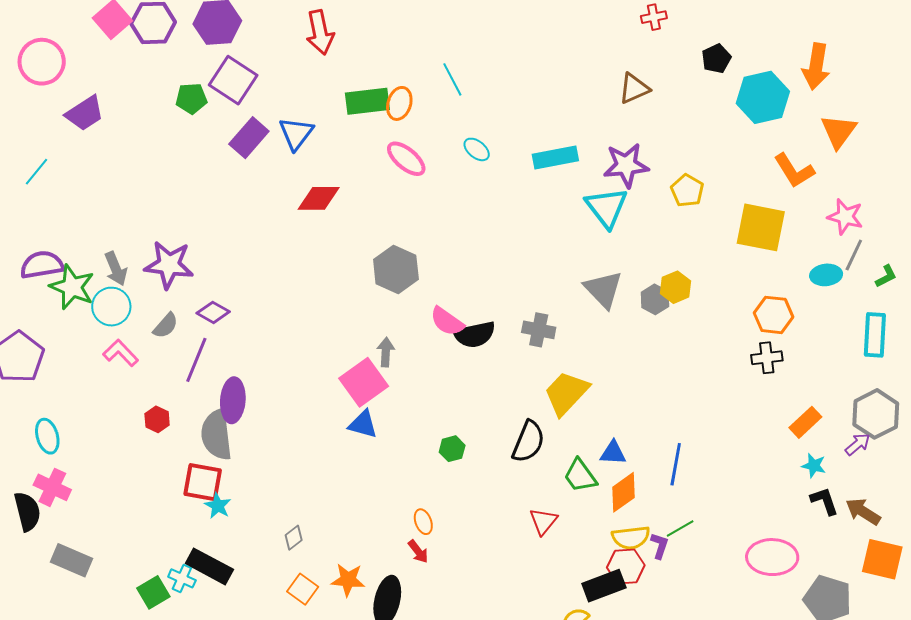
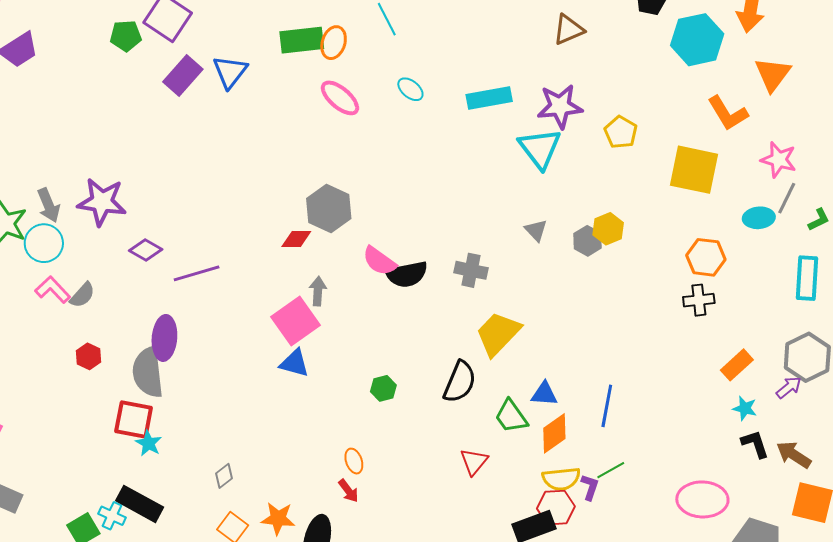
red diamond: (319, 198) -> (296, 239), moved, size x0.7
gray triangle: (603, 289) -> (536, 230), size x0.6
gray semicircle: (166, 326) -> (82, 295), moved
purple line: (196, 360) -> (197, 273), moved, turned 51

